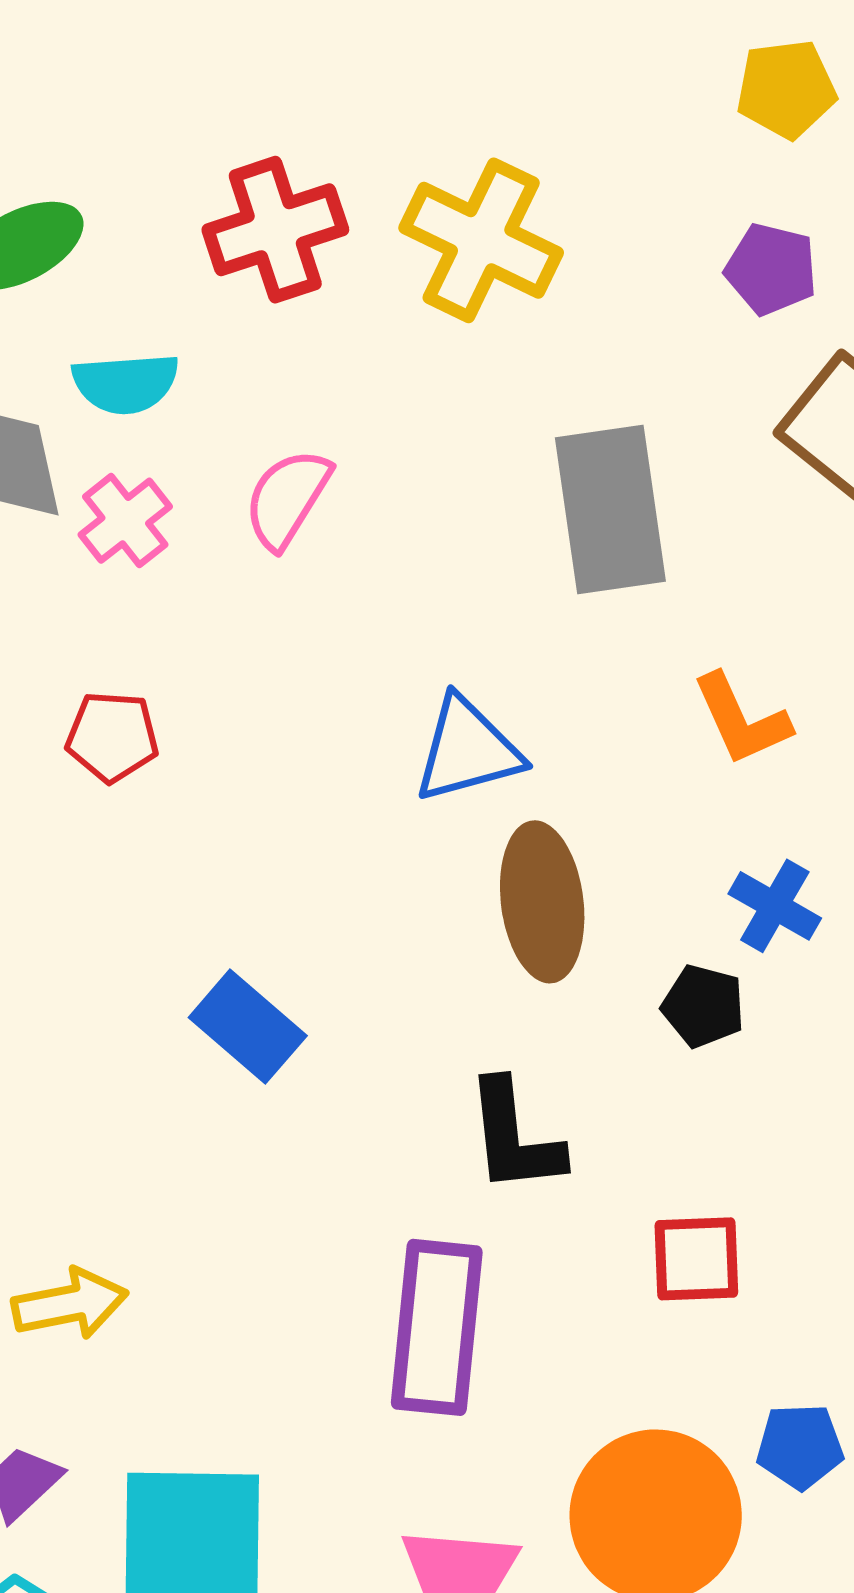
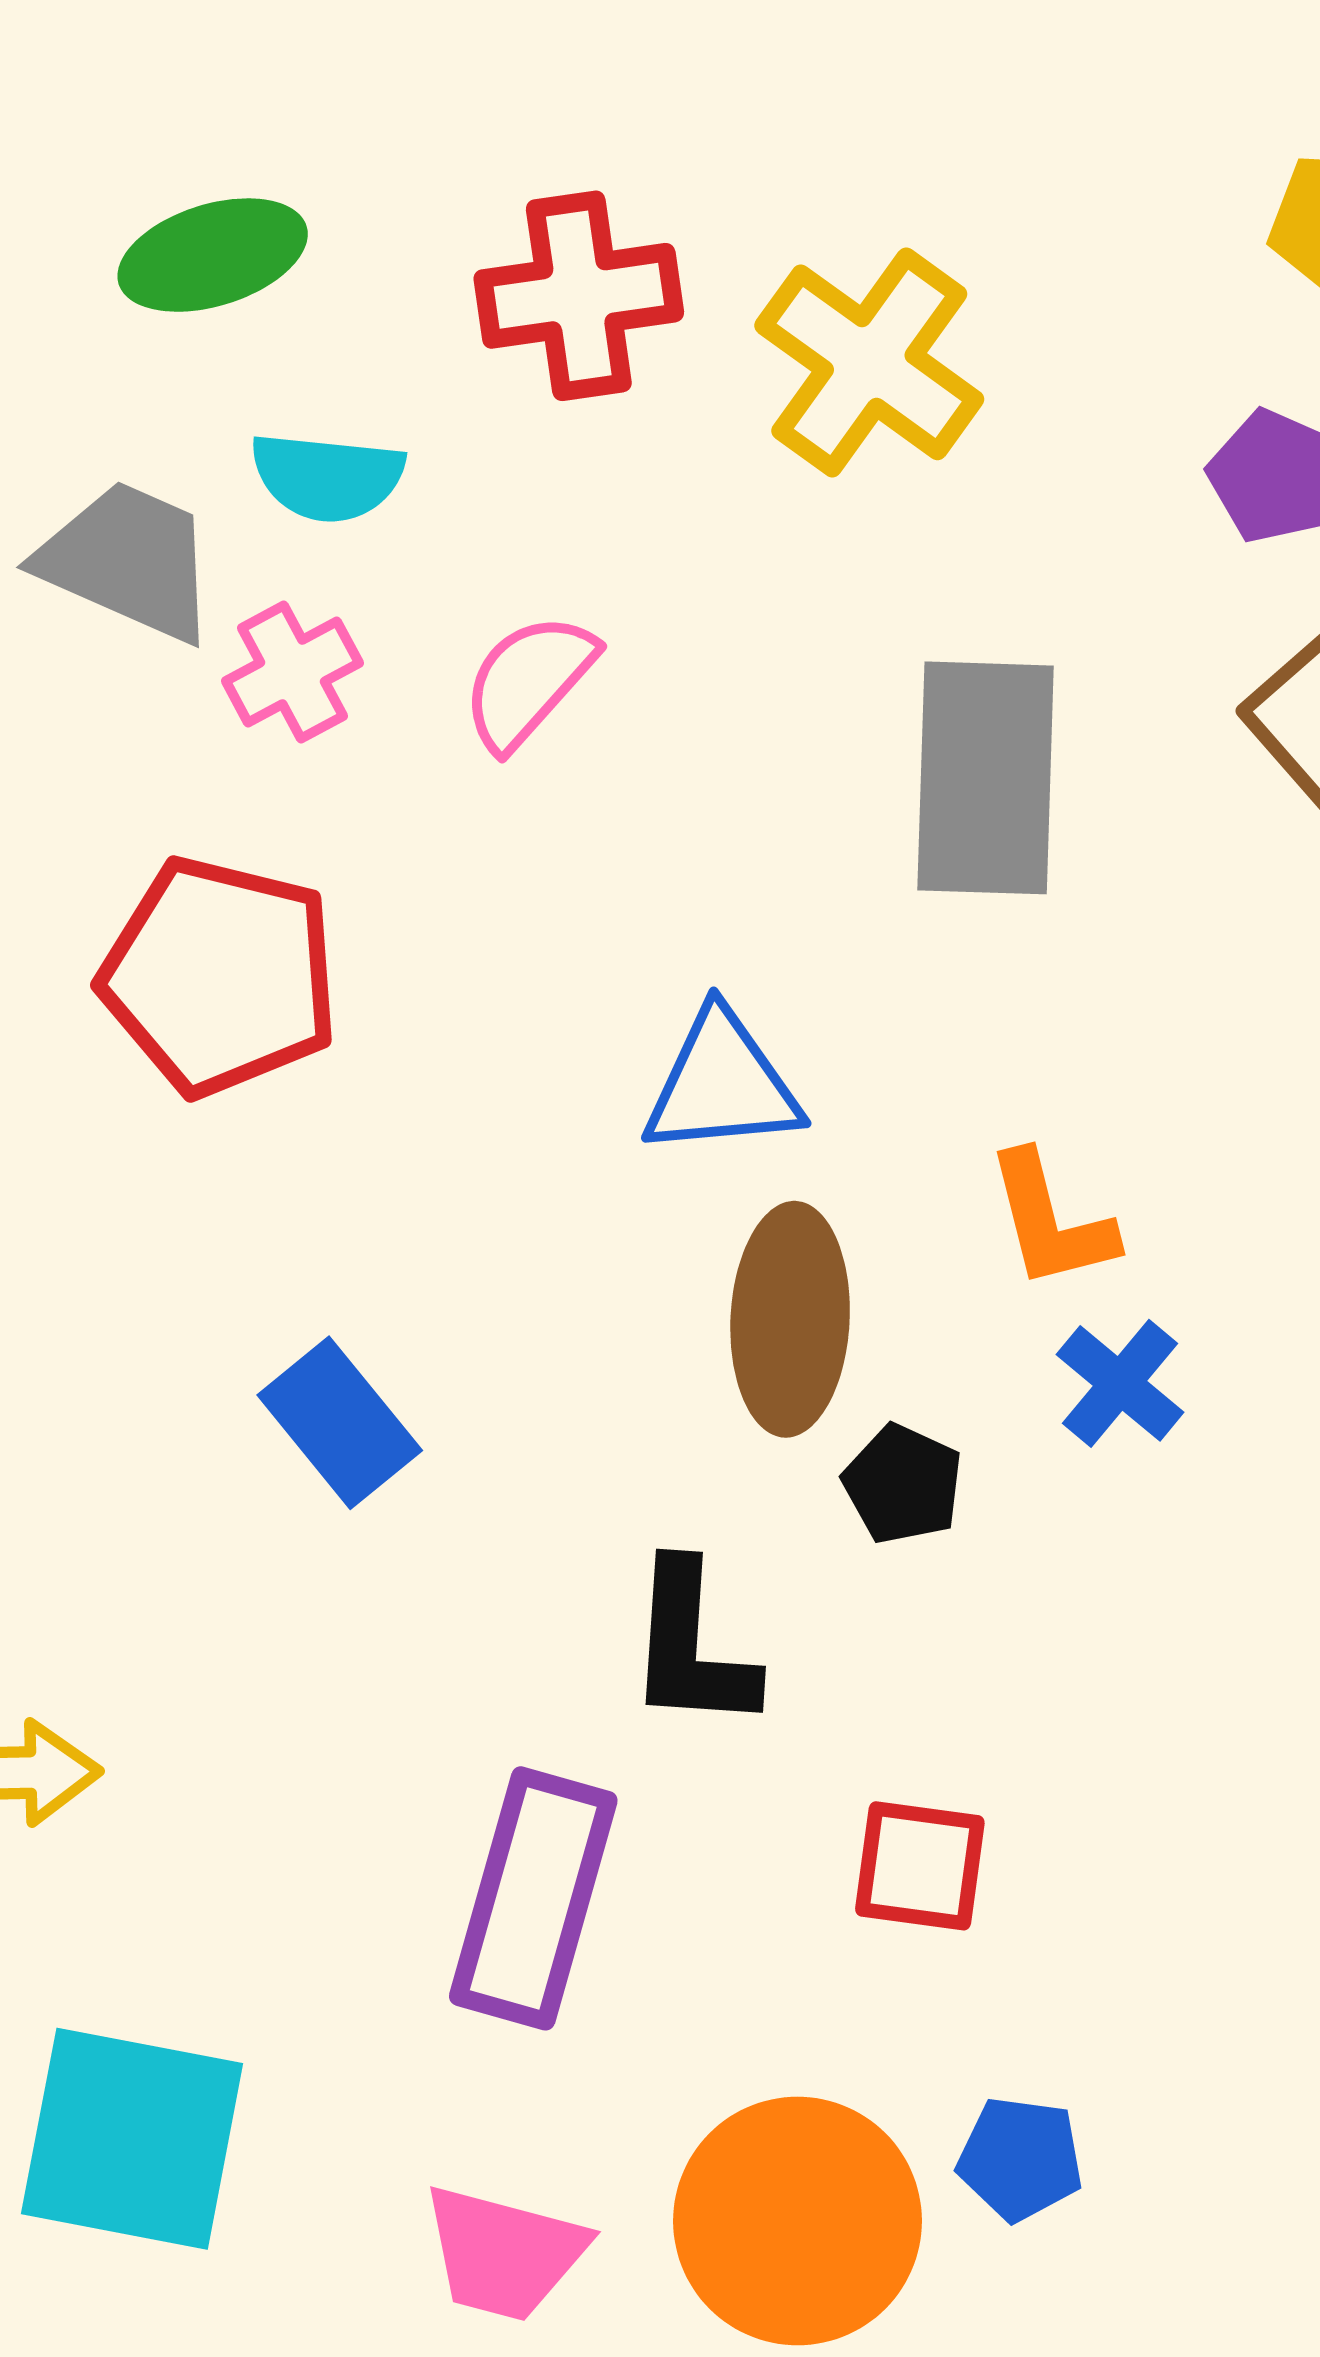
orange L-shape: (741, 719) -> (1051, 1221), moved
red pentagon: (112, 737) -> (220, 976), size x1.8
black pentagon: (703, 1006) -> (903, 1484), moved

